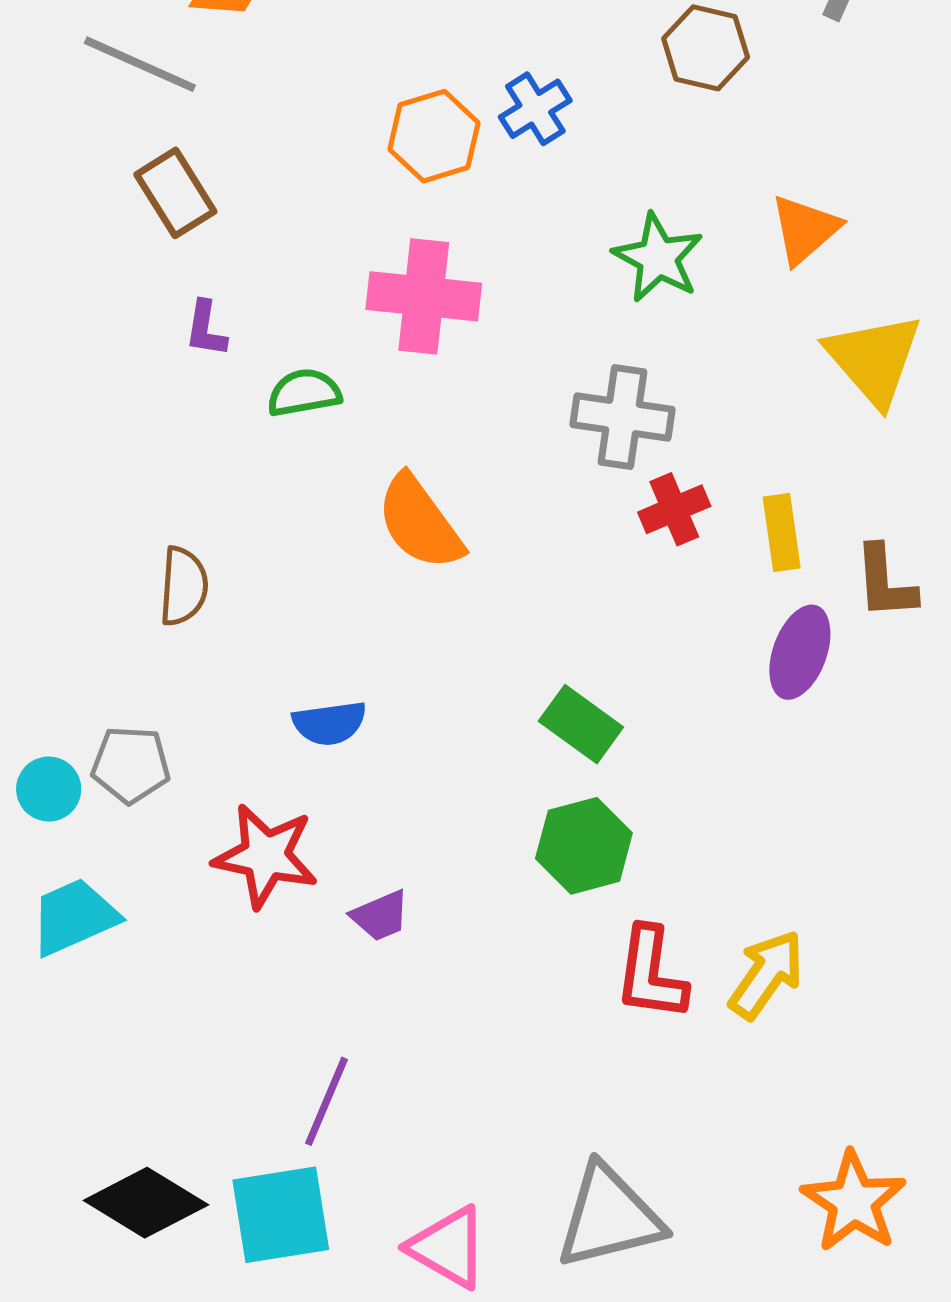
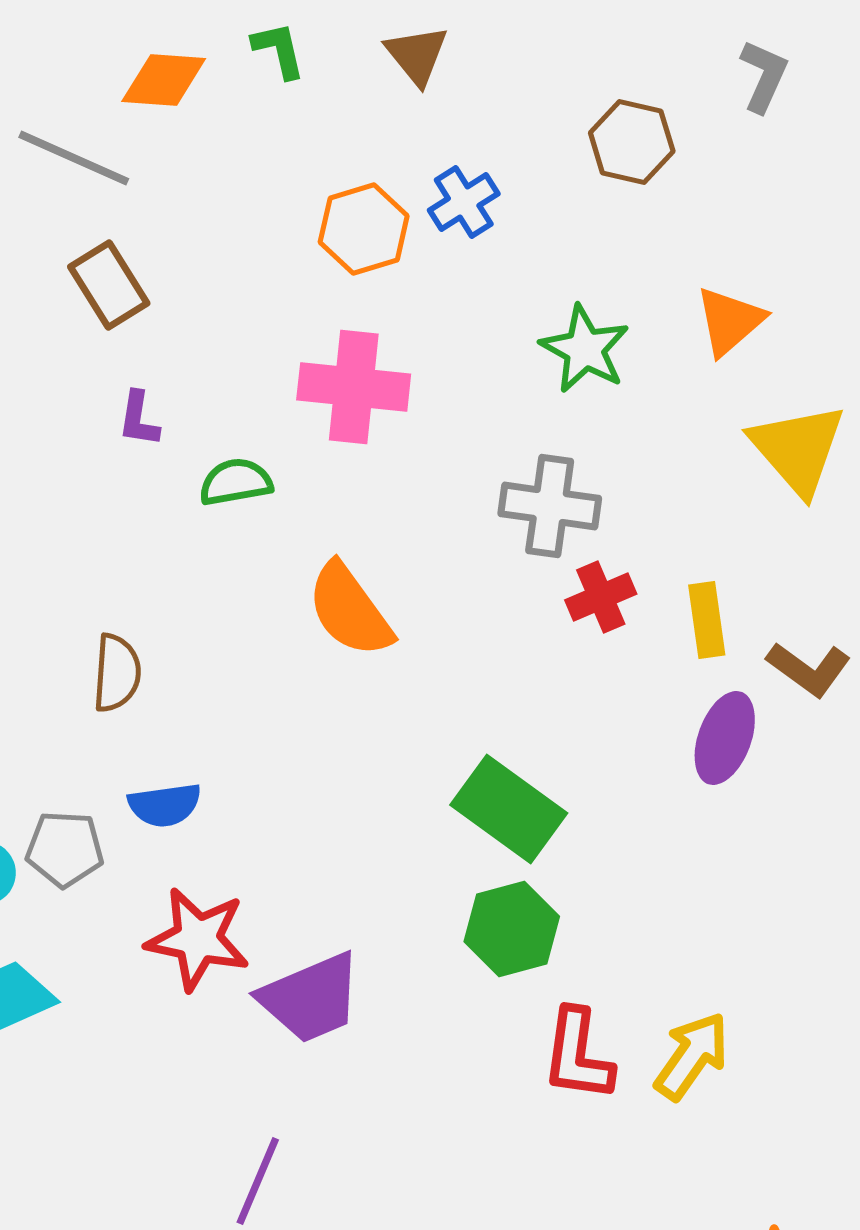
brown L-shape: (885, 582) -> (809, 669), turned -50
blue semicircle: (329, 723) -> (165, 805), moved
green rectangle: (581, 724) -> (509, 809), size x1.4
purple trapezoid: (380, 916) -> (311, 998), size x1.8

